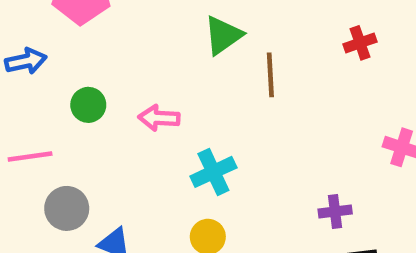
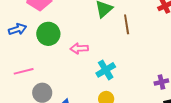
green circle: (88, 105) -> (48, 34), moved, size x1.5

